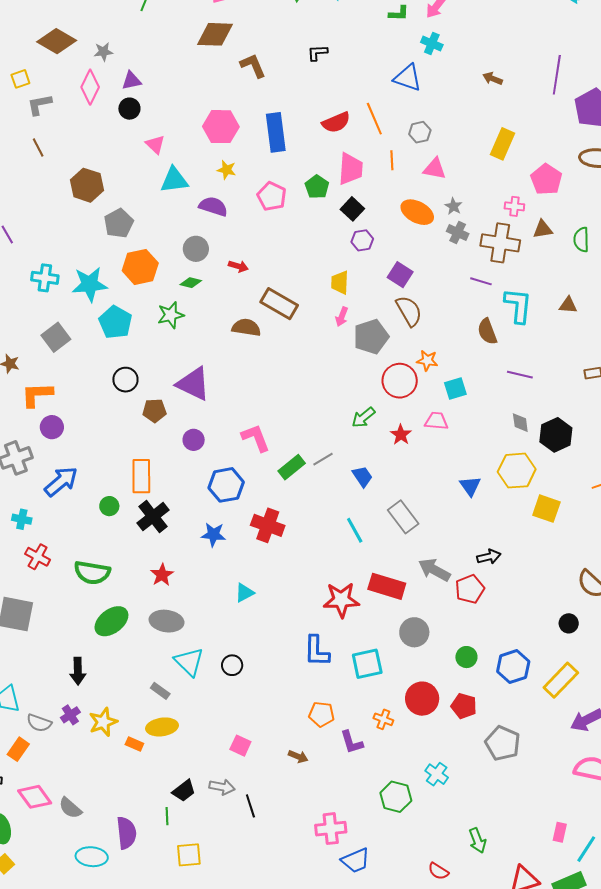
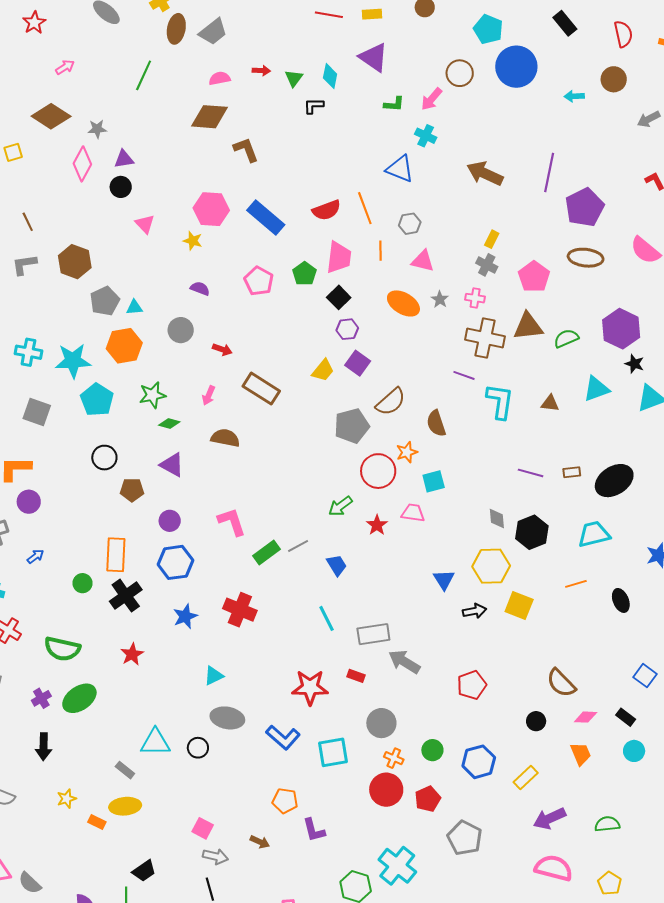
black L-shape: (317, 53) -> (314, 106), moved
brown arrow: (493, 79) -> (485, 173), size x1.8
gray L-shape: (40, 105) -> (24, 265), moved
blue rectangle: (276, 132) -> (266, 217), turned -45
yellow rectangle: (503, 144) -> (492, 239), size x0.6
yellow star: (227, 170) -> (193, 241), moved
cyan triangle: (174, 180) -> (134, 307), moved, size x0.6
purple semicircle: (213, 206) -> (200, 288), size x0.7
pink cross: (514, 206) -> (475, 298), moved
brown triangle: (543, 229) -> (528, 326), size x1.5
gray cross: (458, 232) -> (487, 265), moved
green semicircle: (581, 240) -> (566, 338), turned 65
purple square: (400, 275) -> (358, 363), moved
green diamond: (191, 283) -> (169, 423), moved
yellow trapezoid: (340, 283) -> (323, 370), turned -145
brown semicircle: (409, 311) -> (391, 402), turned 76
pink arrow: (342, 317) -> (209, 395), moved
brown semicircle: (246, 328) -> (225, 438), moved
brown semicircle: (487, 332) -> (436, 423), moved
gray square: (56, 337) -> (37, 412), turned -36
orange star: (427, 361) -> (407, 452), turned -30
purple line: (520, 375) -> (531, 473), moved
purple triangle: (193, 384) -> (172, 465), size x0.7
blue arrow: (61, 481) -> (35, 556), size x0.5
blue hexagon: (226, 485) -> (175, 562), moved
gray rectangle: (403, 517) -> (373, 634), moved, turned -64
blue star: (213, 535) -> (185, 616), turned -30
black arrow: (489, 557) -> (475, 611), moved
red rectangle: (387, 586) -> (356, 676), size x0.5
red pentagon: (470, 589) -> (472, 685), moved
gray ellipse: (167, 621) -> (227, 718), moved
blue L-shape: (317, 651) -> (283, 737), turned -52
cyan triangle: (189, 662) -> (155, 742), turned -48
yellow rectangle: (561, 680) -> (526, 778), size x0.7
red pentagon: (464, 706) -> (428, 799), turned 30
purple cross: (70, 715) -> (41, 698), moved
orange cross: (383, 719) -> (394, 758), moved
yellow star: (103, 722) -> (67, 799), size x0.7
cyan cross: (437, 774) -> (397, 866), size x1.6
gray arrow: (222, 787) -> (215, 856), moved

